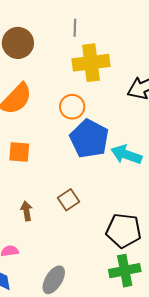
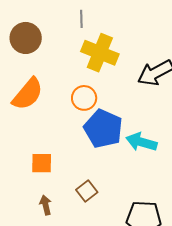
yellow cross: (91, 63) -> (100, 53), turned 33
orange square: (19, 152) -> (42, 163), moved

